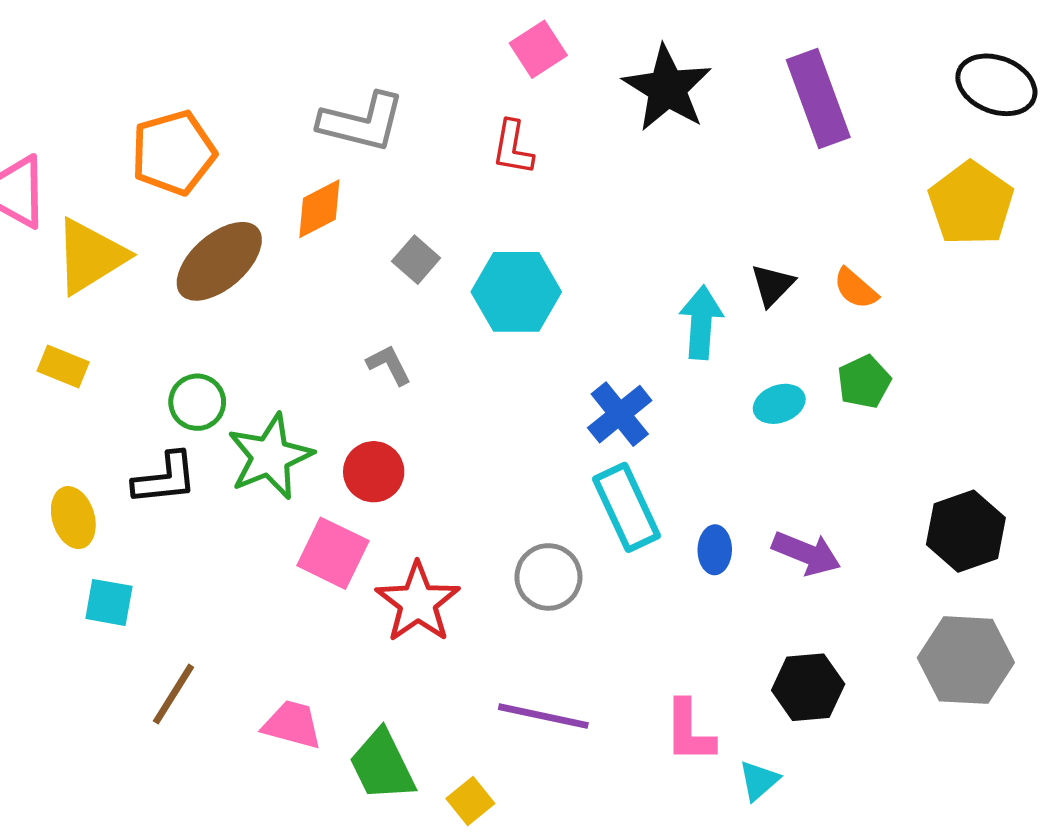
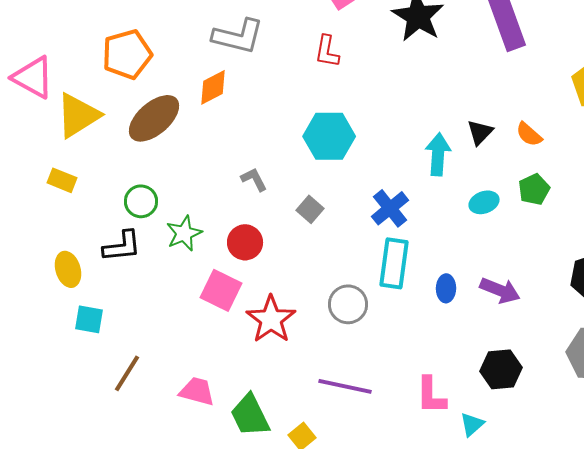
gray square: (416, 260) -> (310, 209), moved
green star: (270, 456) -> (184, 233), size x0.7
cyan rectangle: (626, 507) -> (394, 263), turned 33

